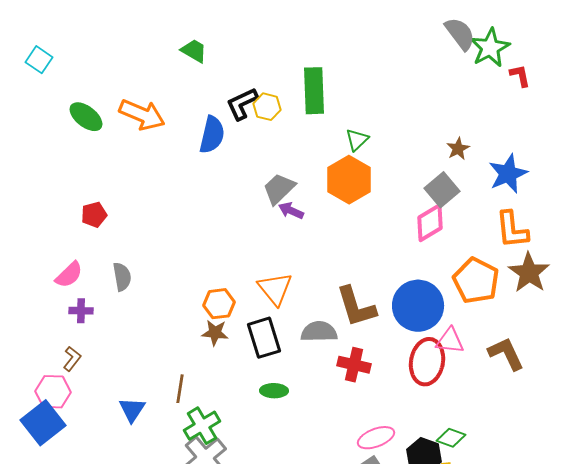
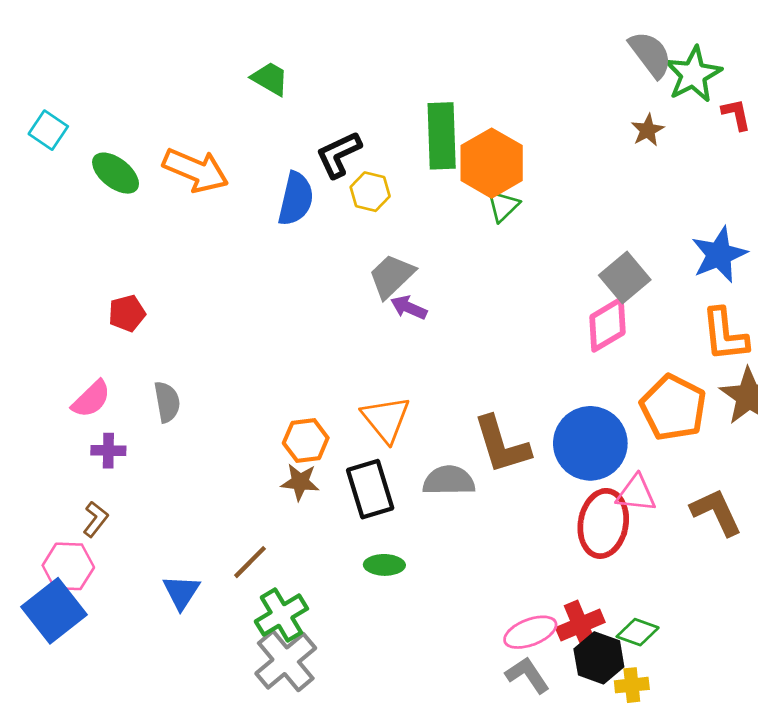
cyan square: (39, 60) -> (48, 130), moved
yellow hexagon: (267, 107) -> (370, 192), moved
brown star: (458, 149) -> (648, 130), moved
orange hexagon: (349, 180) -> (492, 163), moved
red cross: (354, 365) -> (580, 625), moved, turned -36
brown line: (180, 389) -> (250, 562), turned 36

